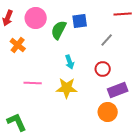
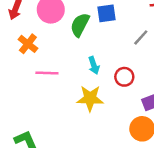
red circle: (103, 69) -> (124, 77), moved
pink line: (33, 83) -> (47, 73), moved

